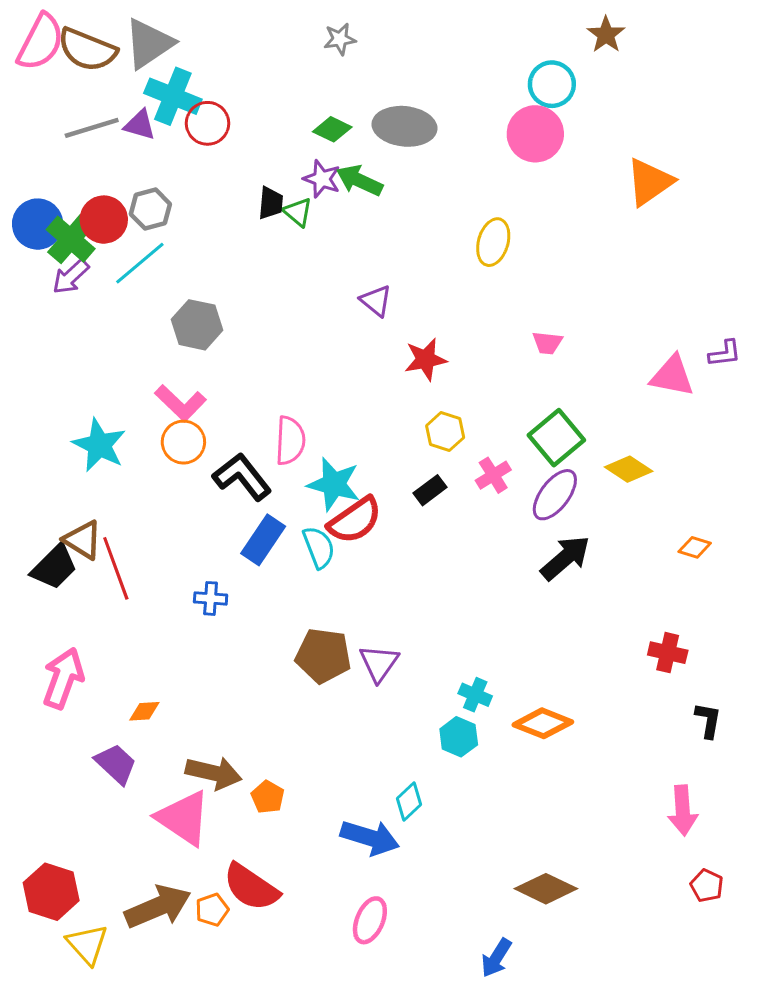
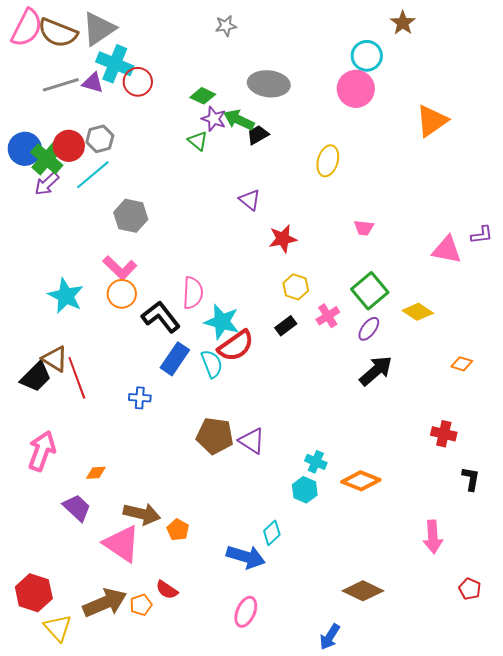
green diamond: (332, 129) -> (203, 96), moved
black trapezoid: (271, 203) -> (258, 135), moved, turned -125
purple ellipse: (555, 495) -> (369, 329), size x0.7
purple triangle: (379, 663) -> (252, 441), turned -32
pink arrow: (683, 810) -> (433, 537), moved
red semicircle: (251, 887) -> (167, 590), size x0.6

